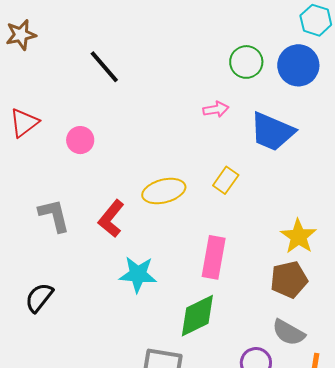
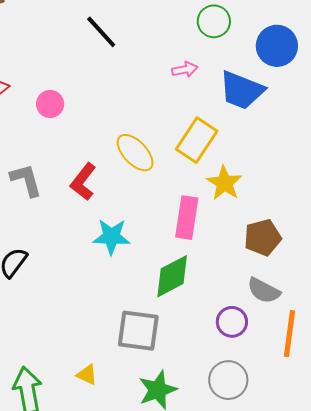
blue circle: (298, 65) -> (277, 46), moved
black line: (104, 67) -> (101, 32), moved
yellow rectangle: (226, 180) -> (197, 140), size x1.6
yellow ellipse: (164, 191) -> (135, 153), turned 63
yellow star: (298, 236) -> (224, 183), moved

